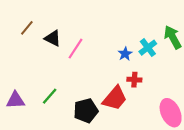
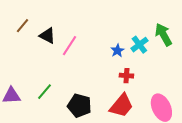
red trapezoid: (115, 98) -> (121, 106), moved
black pentagon: (86, 111) -> (79, 106), turned 30

